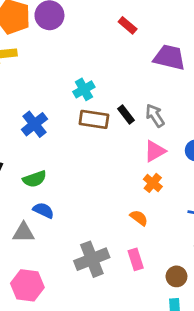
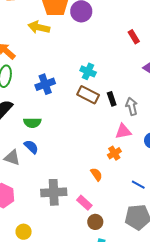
cyan cross: (84, 89) -> (88, 71), turned 35
pink rectangle: (136, 259) -> (84, 203), turned -49
brown circle: (176, 276) -> (95, 222), moved

